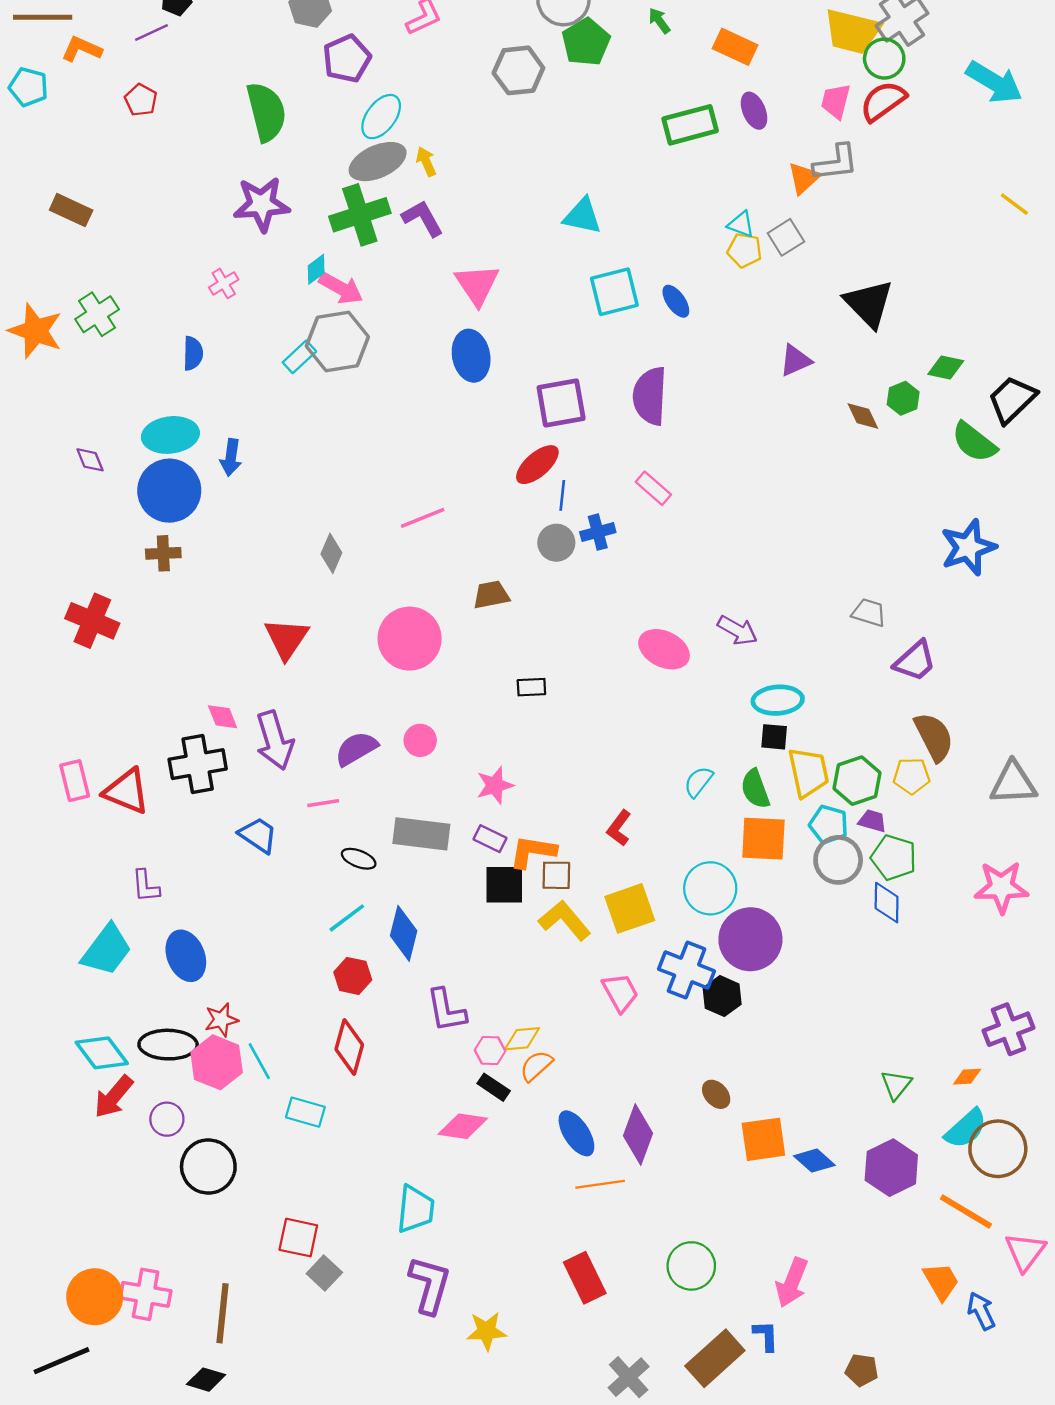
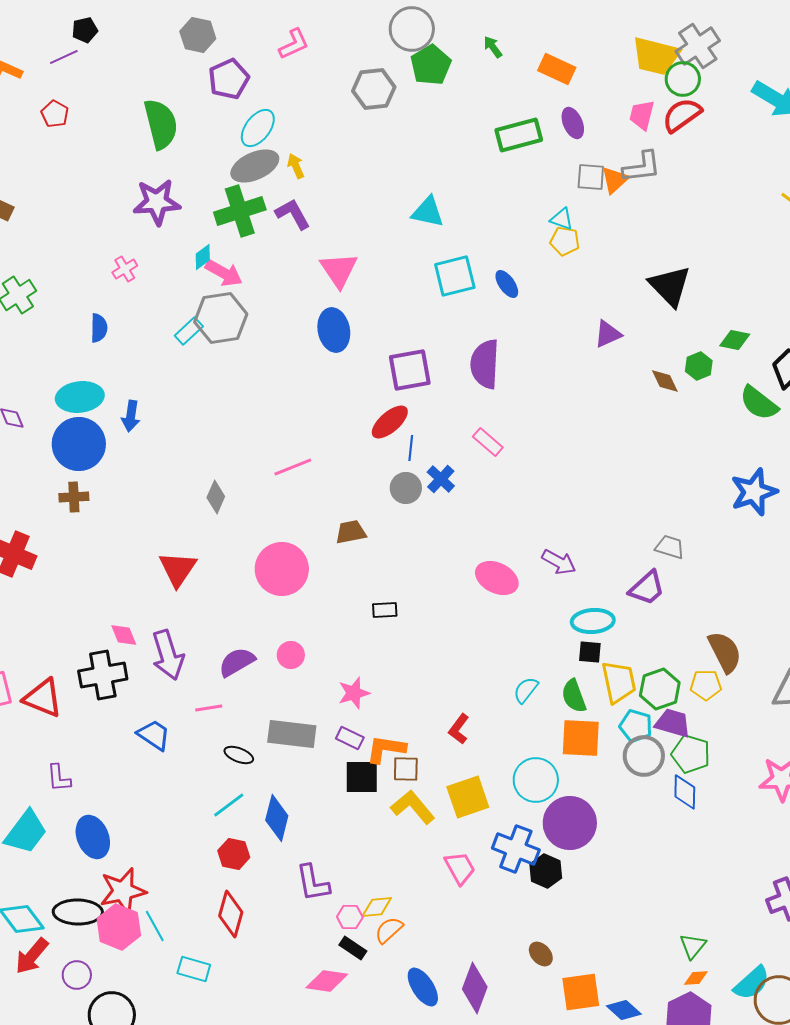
gray square: (786, 237) -> (591, 177), moved, turned 36
blue cross: (598, 532) -> (441, 479), turned -32
purple trapezoid: (915, 661) -> (647, 588), moved
purple trapezoid: (872, 821) -> (673, 723), size x1.5
red star: (221, 1020) -> (123, 891), size x1.6
orange diamond: (967, 1077) -> (696, 978), moved

